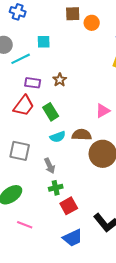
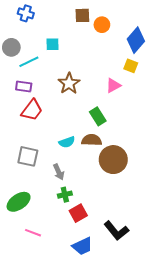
brown star: (60, 80) -> (69, 83), size x1.5
purple rectangle: (33, 83) -> (24, 86), moved
pink triangle: (103, 111) -> (113, 85), moved
green rectangle: (51, 112) -> (98, 116), moved

